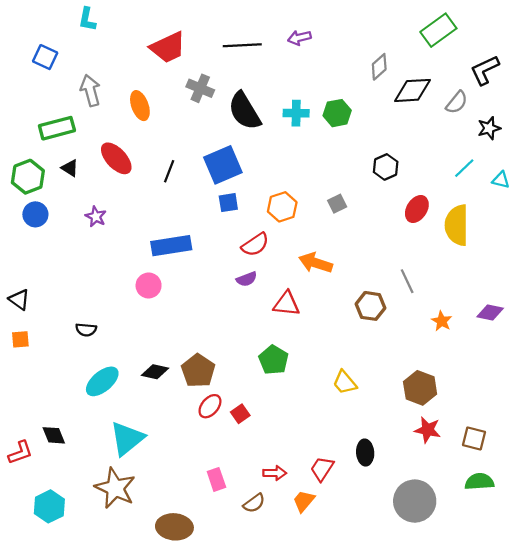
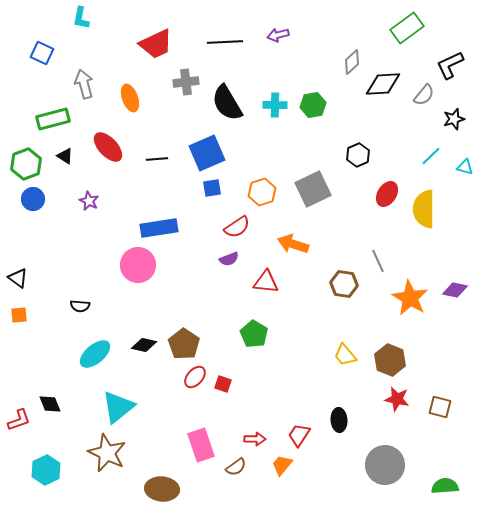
gray cross: (200, 88) -> (186, 82), turned -30
black line: (169, 171) -> (157, 159), turned 65
gray square: (337, 204) -> (313, 189), size x2.0
pink circle: (149, 286) -> (138, 265), size x1.5
orange star: (442, 321) -> (410, 298), size x1.8
yellow trapezoid: (345, 382) -> (345, 355), moved
red square: (240, 414) -> (223, 384), turned -36
pink rectangle: (216, 479) -> (201, 445), size x1.5
green semicircle: (479, 482) -> (445, 486), moved

